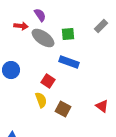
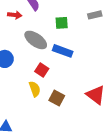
gray rectangle: (101, 26) -> (95, 15), turned 32
gray ellipse: (43, 38) -> (36, 40), moved
red triangle: (102, 106) -> (96, 95), size x1.5

